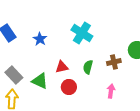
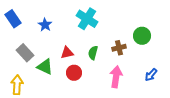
gray rectangle: (14, 75) -> (25, 53), moved
pink arrow: (111, 91) -> (116, 77), size x1.5

